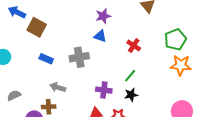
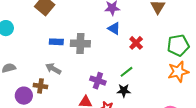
blue triangle: (100, 36) -> (114, 28), moved
blue rectangle: (46, 59) -> (56, 42), moved, turned -32
orange star: (181, 65) -> (178, 72), turned -30

